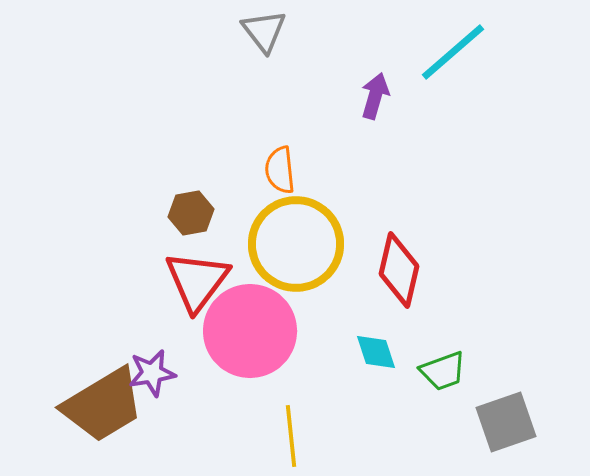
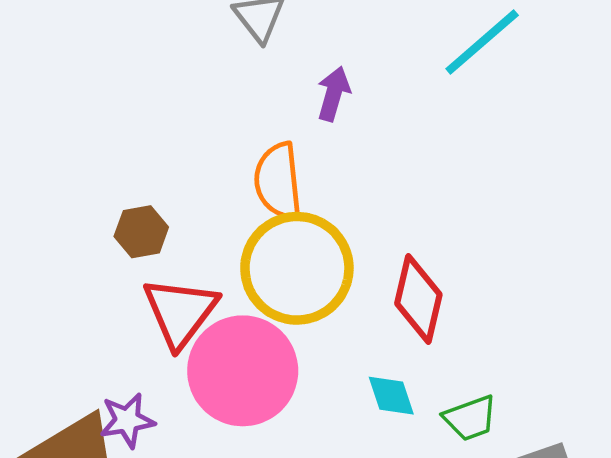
purple arrow: (375, 96) -> (333, 94), moved
orange semicircle: (280, 170) -> (278, 181), size x1.4
brown hexagon: (191, 213) -> (141, 232), moved

